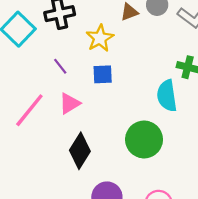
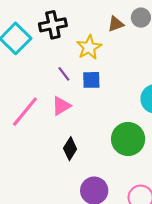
purple line: (60, 66) -> (64, 74), moved
black diamond: (80, 151) -> (70, 149), size x0.7

